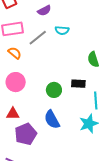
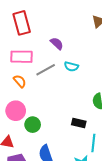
purple semicircle: (44, 11) -> (57, 44), turned -120
green circle: (54, 90) -> (33, 125), moved

